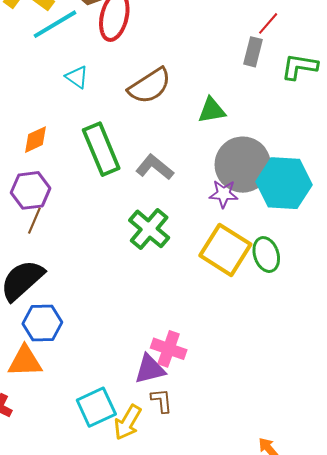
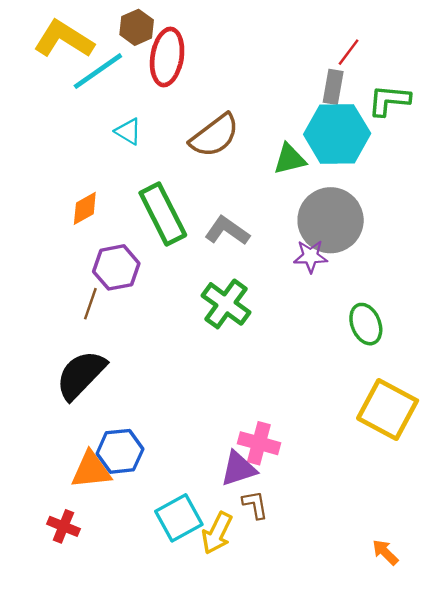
cyan hexagon: (284, 183) -> (337, 134), moved
purple hexagon: (31, 190) -> (116, 267), moved
yellow square: (225, 250) -> (388, 409), moved
blue hexagon: (42, 323) -> (120, 451), moved

